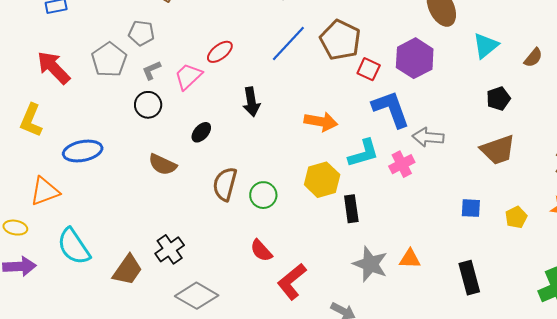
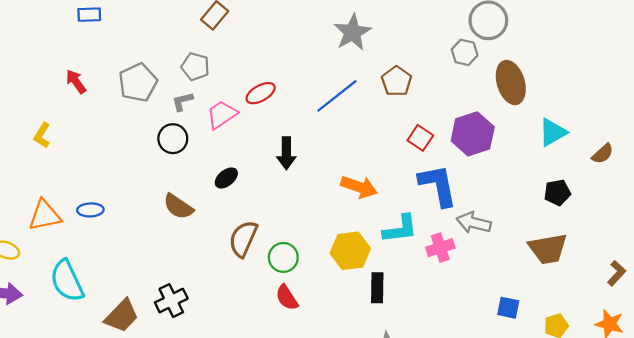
gray pentagon: (141, 33) -> (195, 67), moved
brown pentagon: (340, 40) -> (397, 81), moved, size x0.7
red arrow: (54, 68) -> (76, 82), size x0.6
yellow L-shape: (31, 120) -> (42, 135), size x0.7
blue ellipse: (83, 151) -> (90, 210), moved, size x0.6
red semicircle: (261, 251) -> (287, 298), moved

